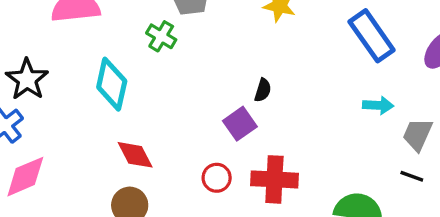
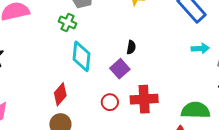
cyan diamond: (112, 84) -> (82, 56), moved
red diamond: (135, 155) -> (60, 94), turned 75

